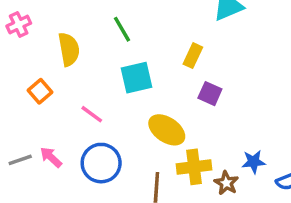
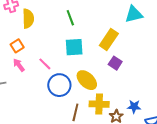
yellow semicircle: (69, 49) -> (28, 19), moved
yellow rectangle: (193, 56) -> (109, 40), size x1.5
pink arrow: (51, 157) -> (19, 65), moved
blue circle: (101, 163) -> (59, 85), moved

